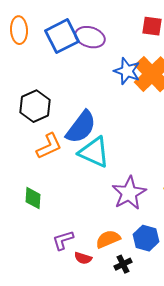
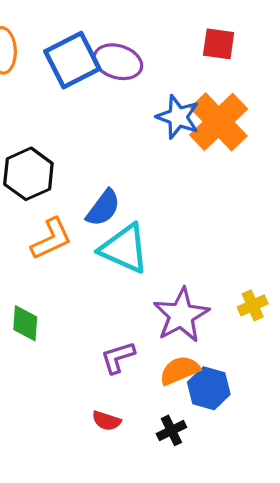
blue semicircle: (81, 127) -> (103, 208), size x0.7
orange semicircle: (108, 239) -> (180, 370), moved
purple L-shape: (63, 240) -> (118, 357), moved

